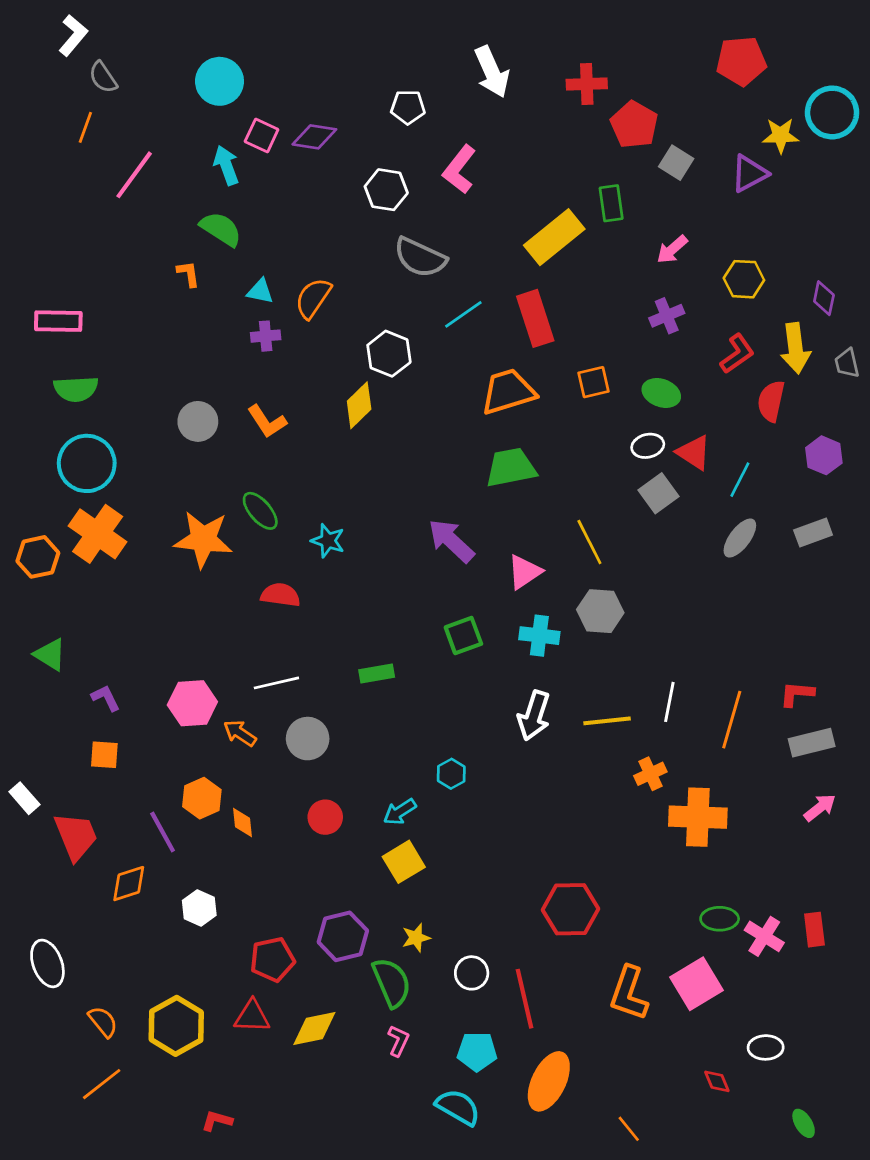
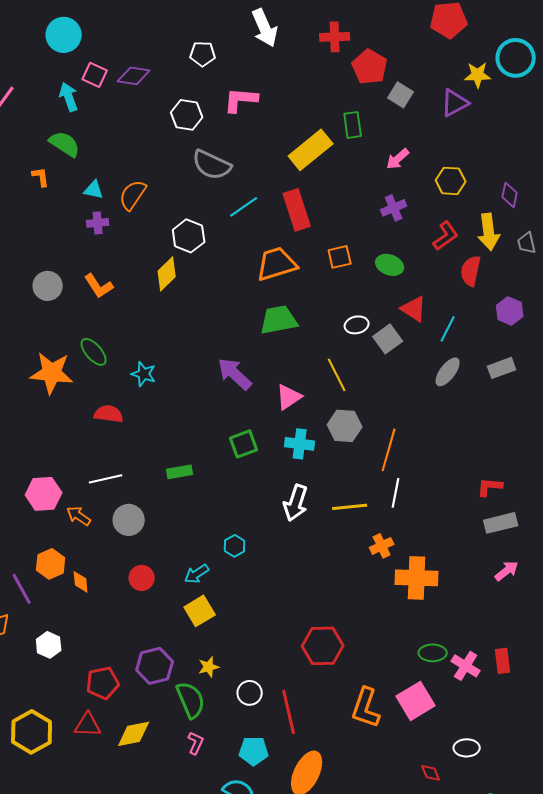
pink L-shape: (459, 169) -> (241, 100), turned 57
white ellipse: (648, 446) -> (357, 325), moved
orange line: (732, 720) -> (389, 450), moved

